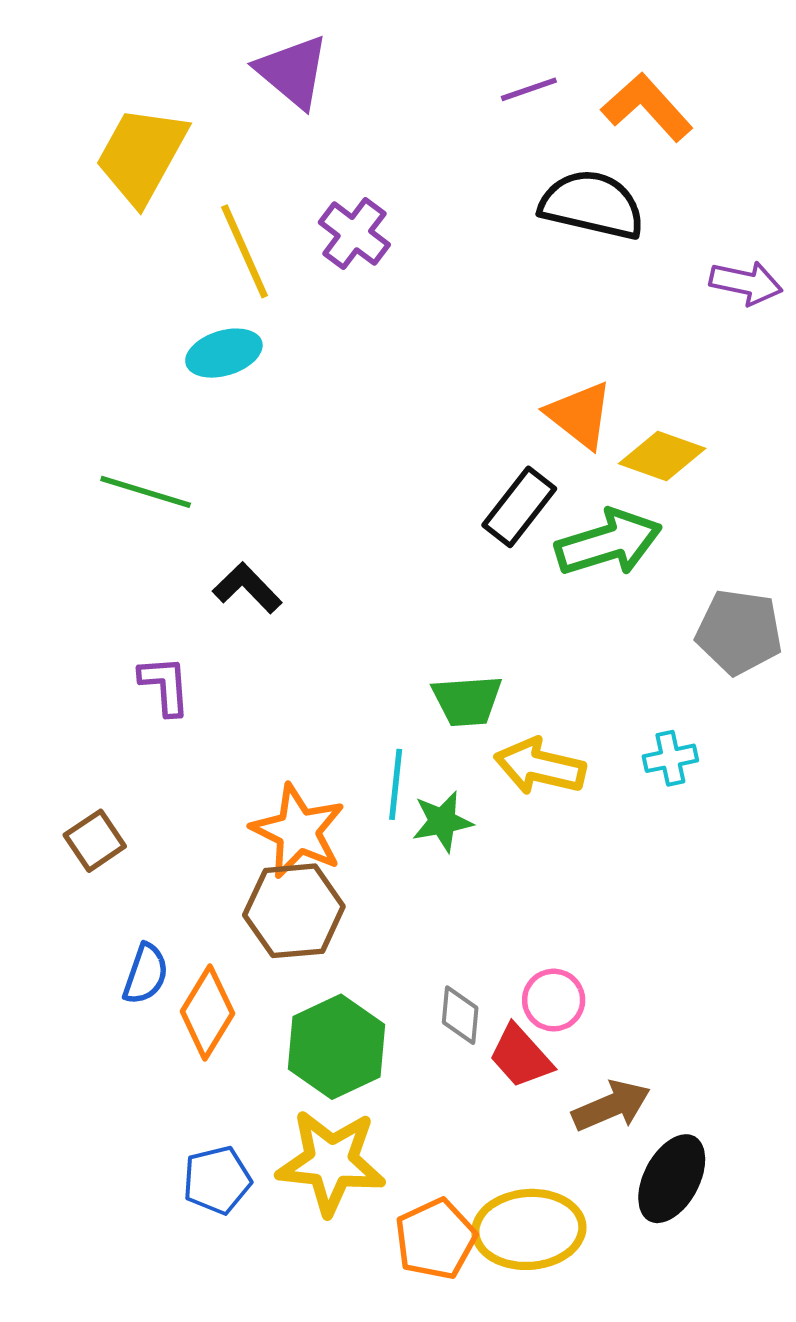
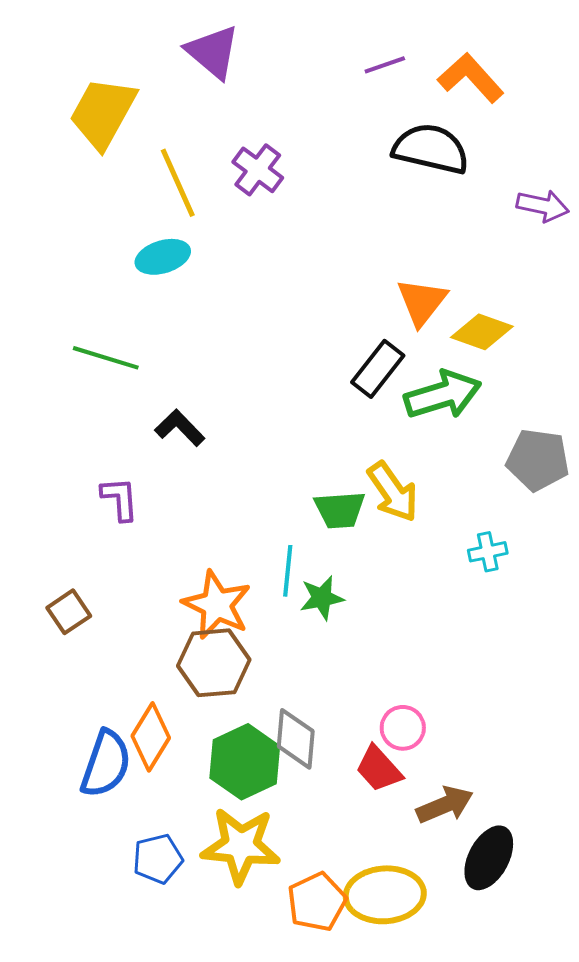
orange triangle: (580, 415) -> (422, 302), turned 30
yellow arrow: (540, 767) -> (393, 492), moved, turned -138
blue semicircle: (146, 974) -> (106, 764), moved, size x1.5
gray diamond: (460, 1015) -> (296, 739), moved, size x1.4

